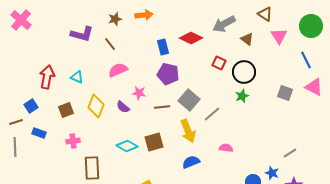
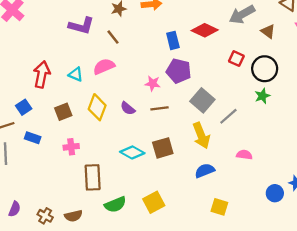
pink semicircle: (118, 70) -> (104, 66), moved
pink star: (139, 93) -> (153, 83), moved
brown line: (162, 107) -> (159, 108), moved

